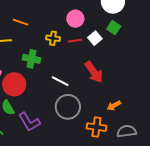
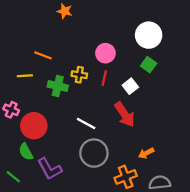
white square: (95, 38) -> (130, 86), moved
red line: (75, 41) -> (104, 78), turned -72
green cross: (31, 59) -> (58, 86), moved
orange cross: (96, 127) -> (126, 177), turned -30

